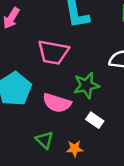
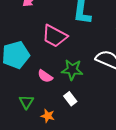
pink semicircle: (57, 103) -> (45, 76), size x0.7

